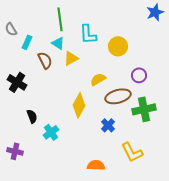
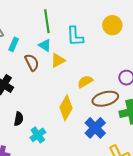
yellow circle: (118, 46) -> (112, 25), moved
black semicircle: (32, 116) -> (19, 119), turned 32
blue cross: (108, 125) -> (95, 128), size x1.5

